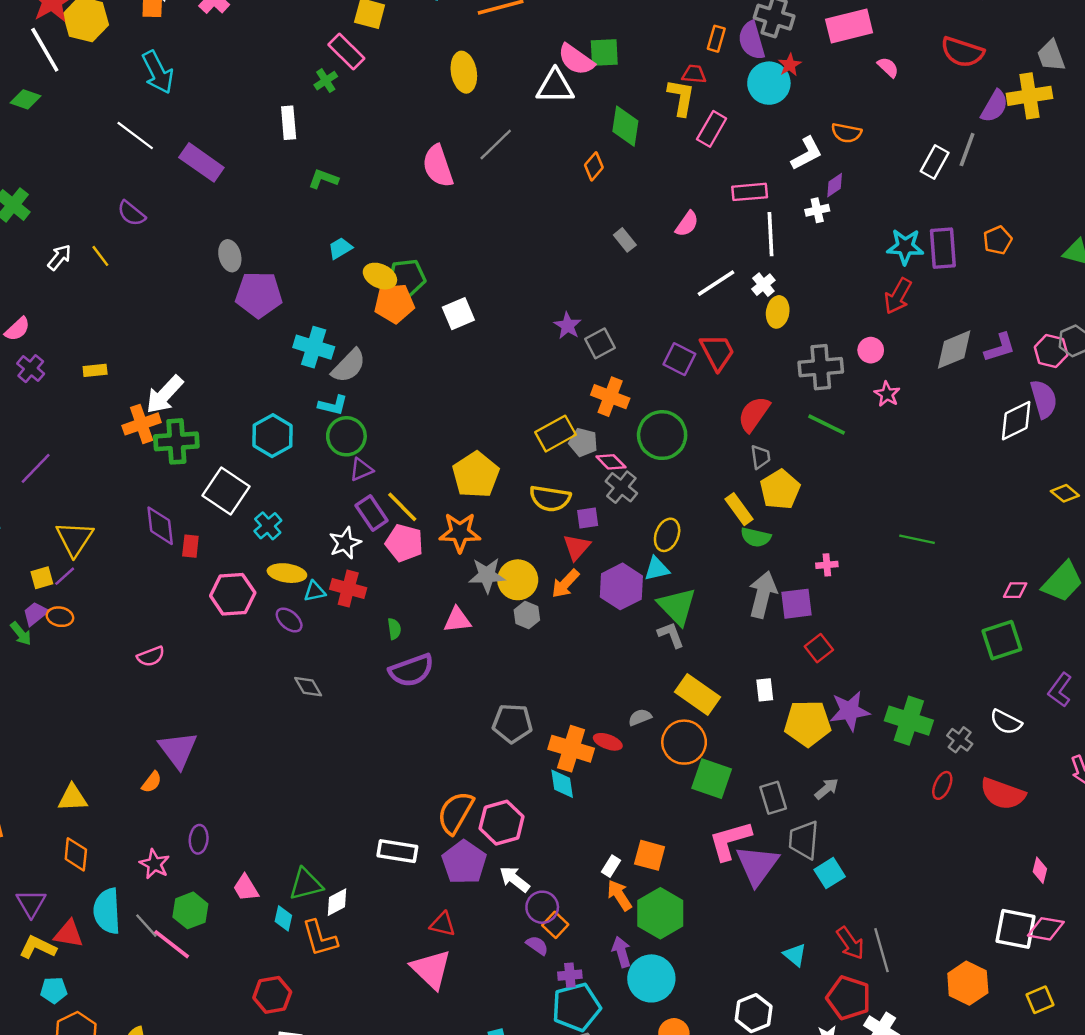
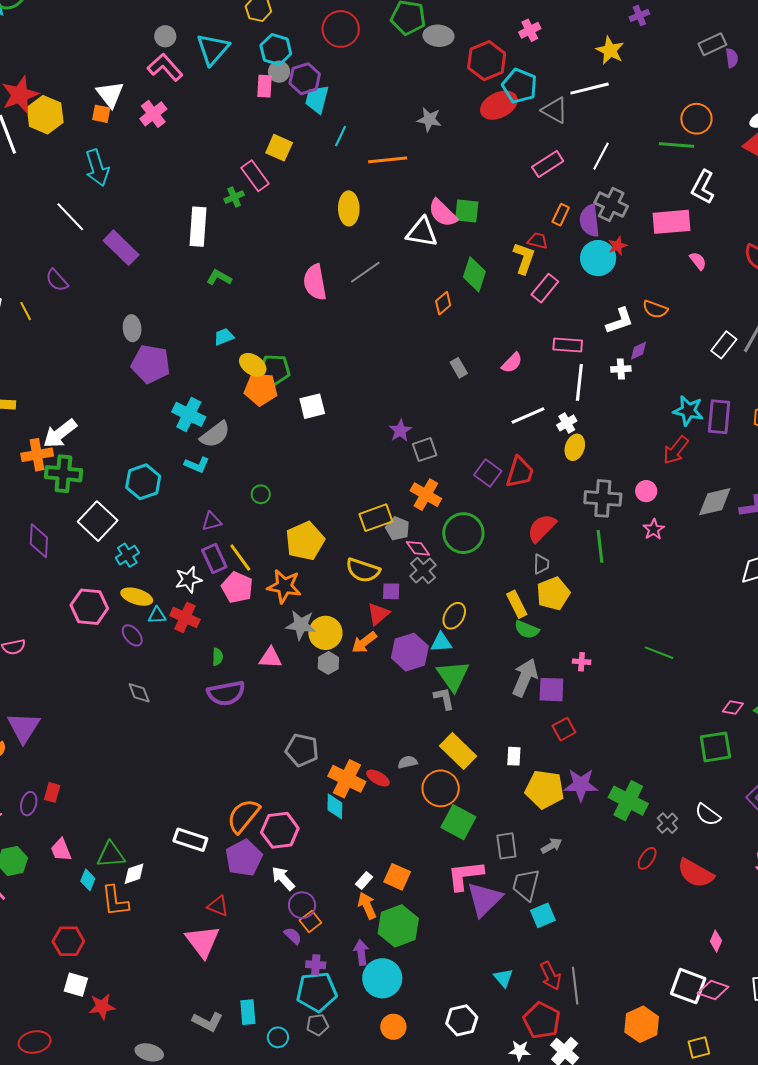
white rectangle: (289, 123) -> (198, 227), size x1.4
red trapezoid: (717, 352) -> (520, 472), turned 36
green line: (827, 425) -> (600, 546), turned 48
green circle: (346, 436) -> (261, 494), moved, size x0.6
red rectangle: (190, 546) -> (52, 792), moved

